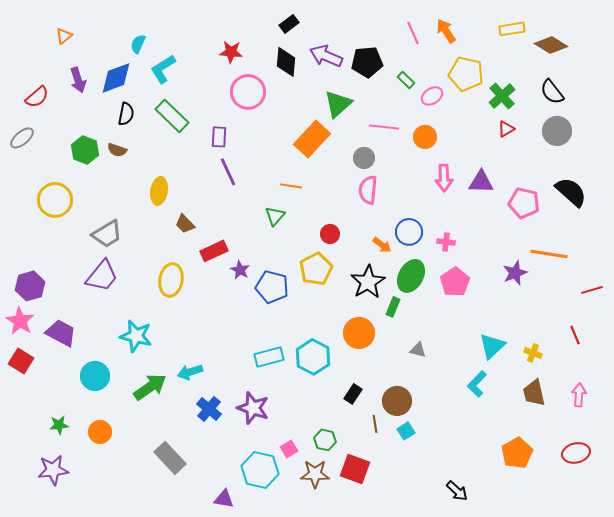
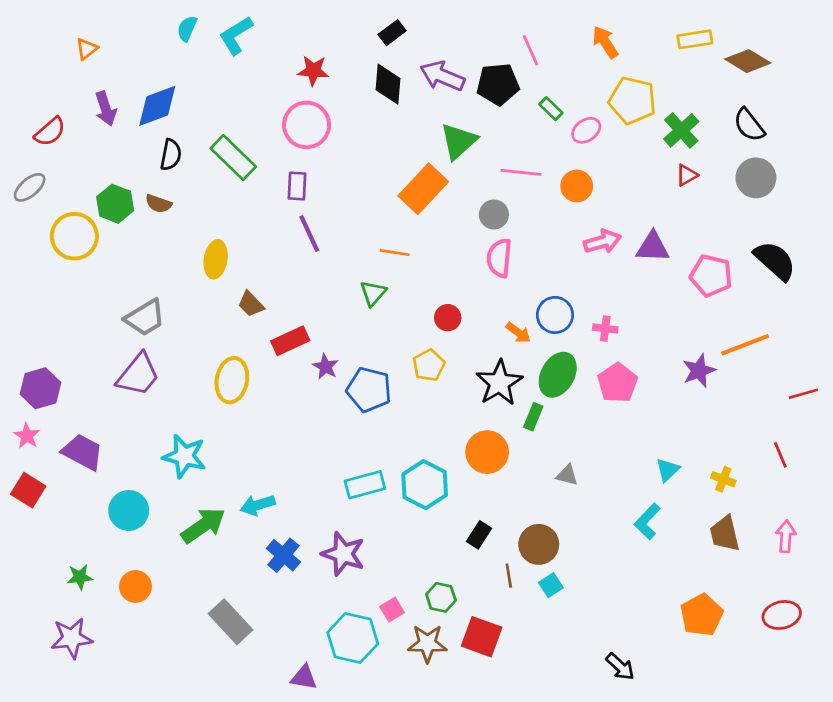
pink line: (413, 33) -> (531, 50), moved
cyan semicircle: (138, 44) -> (187, 29), moved
cyan L-shape: (163, 69) -> (236, 35), moved
pink circle: (248, 92) -> (307, 125), moved
pink arrow: (444, 178) -> (602, 242), turned -104
yellow circle: (55, 200) -> (74, 236), moved
orange line: (549, 254) -> (745, 345), turned -30
yellow pentagon: (316, 269) -> (429, 365), size x0.7
pink star: (20, 321) -> (27, 436), size x0.7
cyan triangle: (492, 346) -> (668, 470), size x0.7

